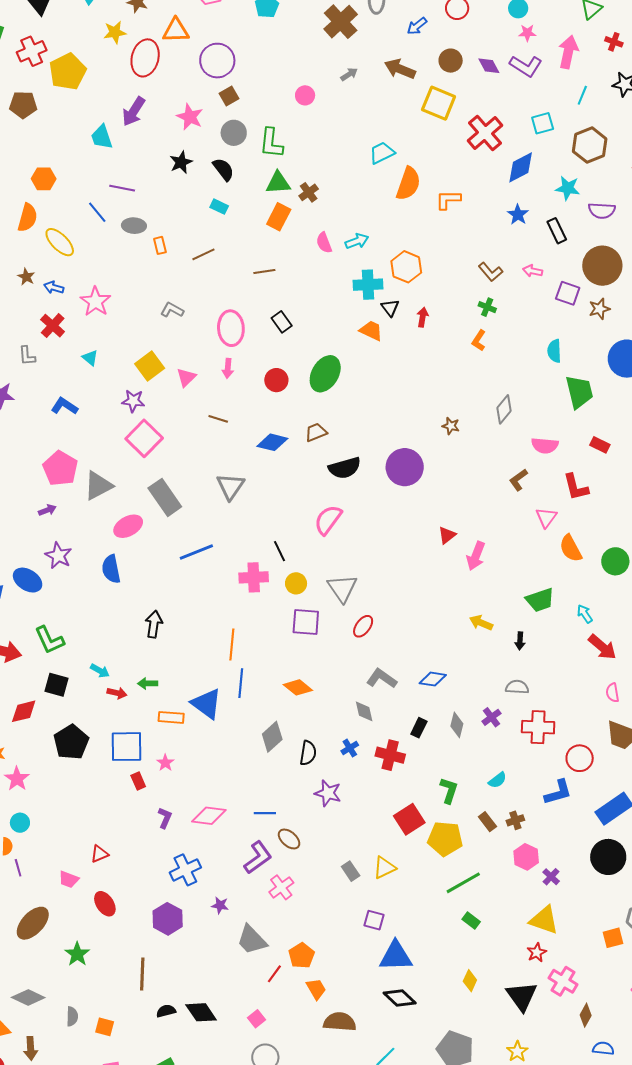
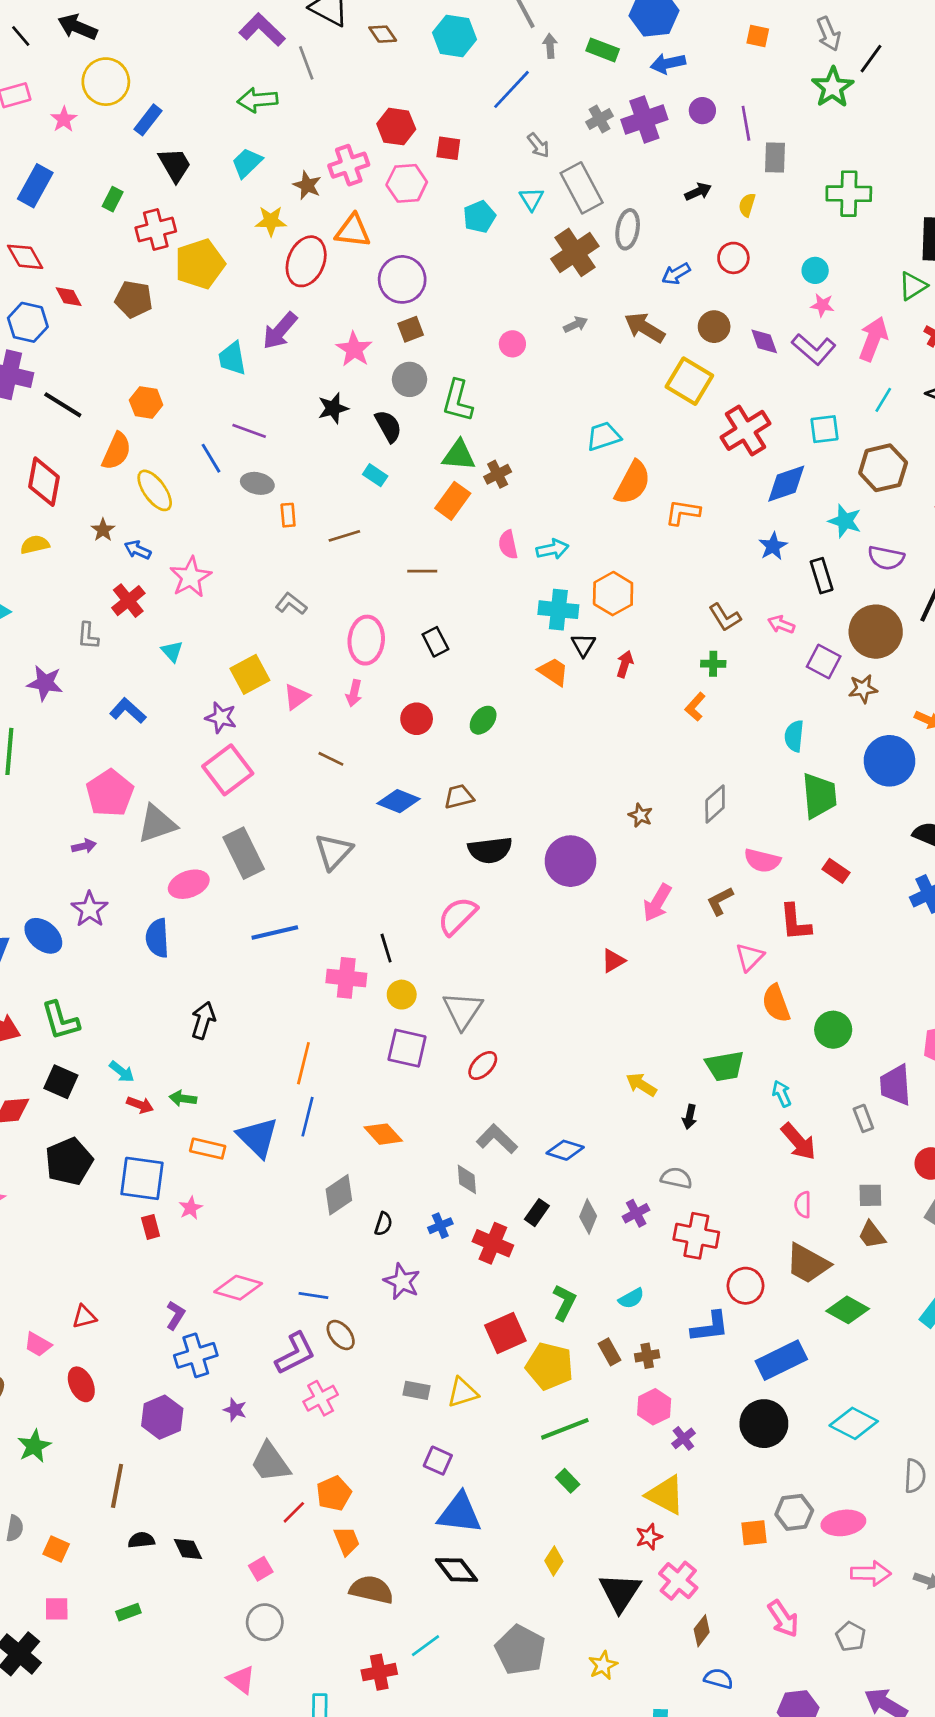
green cross: (487, 307) -> (713, 664), turned -30
green ellipse: (325, 374) -> (483, 720), size x0.6
pink arrow: (476, 556) -> (657, 903), moved
black semicircle: (308, 753) -> (383, 1224), size x0.7
purple L-shape: (165, 818) -> (175, 1315), moved
gray rectangle: (351, 871) -> (417, 1390), turned -54
black diamond: (201, 1012) -> (188, 1549), size x0.7

